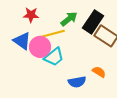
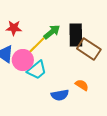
black rectangle: (93, 22) -> (76, 35), turned -35
yellow line: (52, 34) -> (35, 47), turned -30

